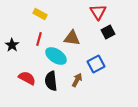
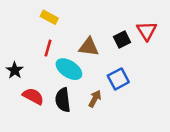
red triangle: (98, 12) -> (147, 31), moved
black square: (108, 32) -> (122, 39), moved
black star: (12, 45) -> (15, 70), moved

